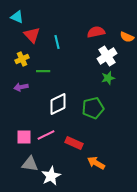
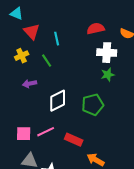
white cross: (107, 56) -> (107, 53), turned 36
green line: (43, 71) -> (47, 61), moved, turned 56
purple arrow: (21, 87) -> (30, 84), moved

